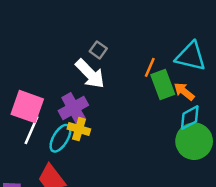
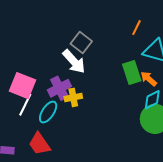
gray square: (98, 50) -> (81, 43), size x1.5
orange line: (150, 67) -> (137, 28), moved
yellow cross: (79, 129) -> (73, 97), moved, turned -30

